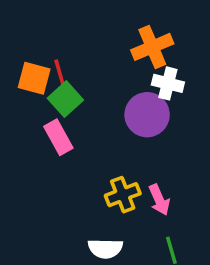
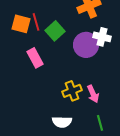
white cross: (168, 83) -> (102, 37), moved
green square: (65, 99) -> (55, 31), moved

